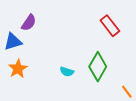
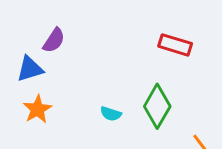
red rectangle: (110, 26) -> (175, 45), turned -35

